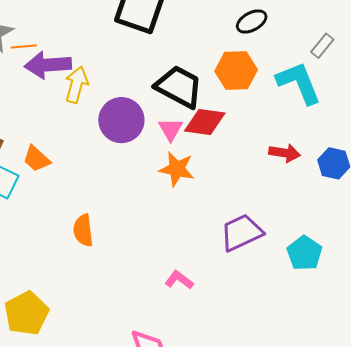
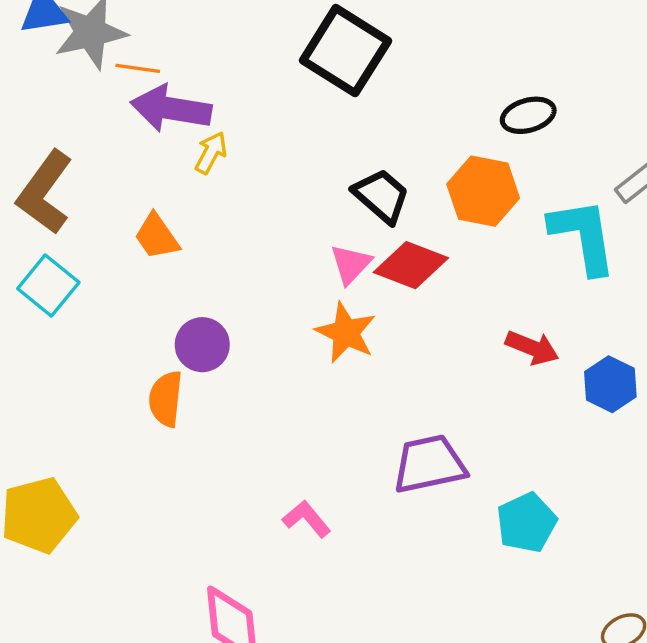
yellow arrow: (76, 85) -> (211, 153), size x0.7
black trapezoid: (179, 87) -> (381, 196), size x0.7
purple circle: (121, 120) -> (202, 345), moved, size x0.7
orange trapezoid: (36, 159) -> (157, 237), moved

